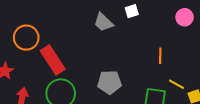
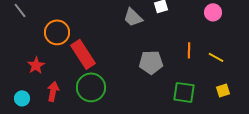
gray pentagon: (109, 82) -> (151, 62), moved
yellow line: (176, 84) -> (216, 57), moved

